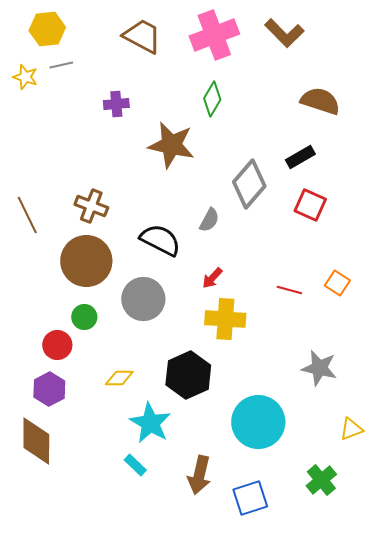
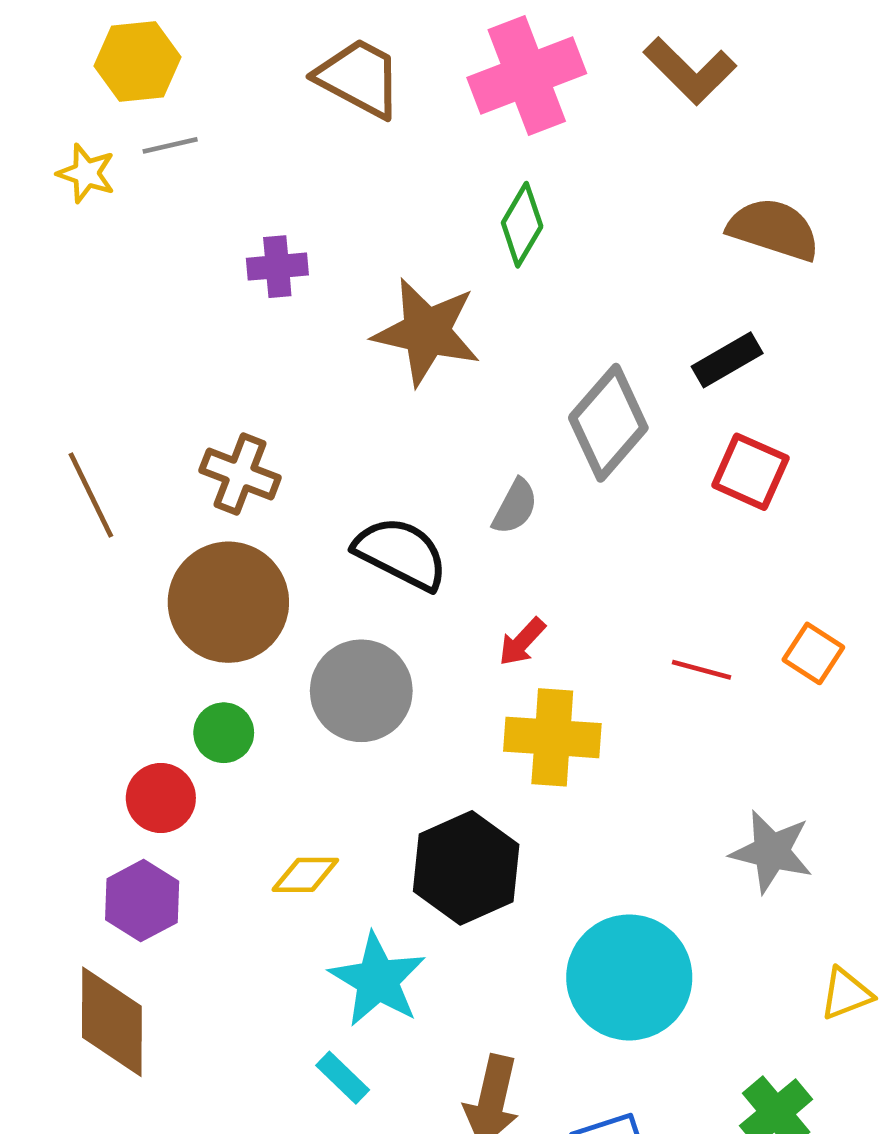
purple cross: (116, 104) -> (277, 267), moved

